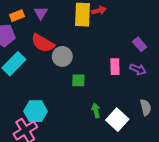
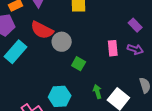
green square: (78, 80) -> (79, 64), turned 32
cyan hexagon: (36, 111) -> (60, 96), moved

